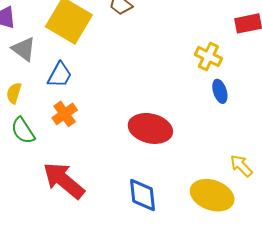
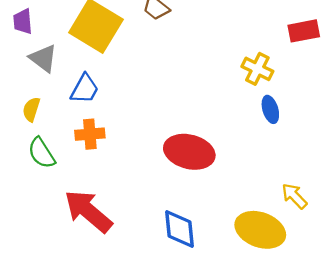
orange cross: (65, 114) -> (90, 134), turned 30

